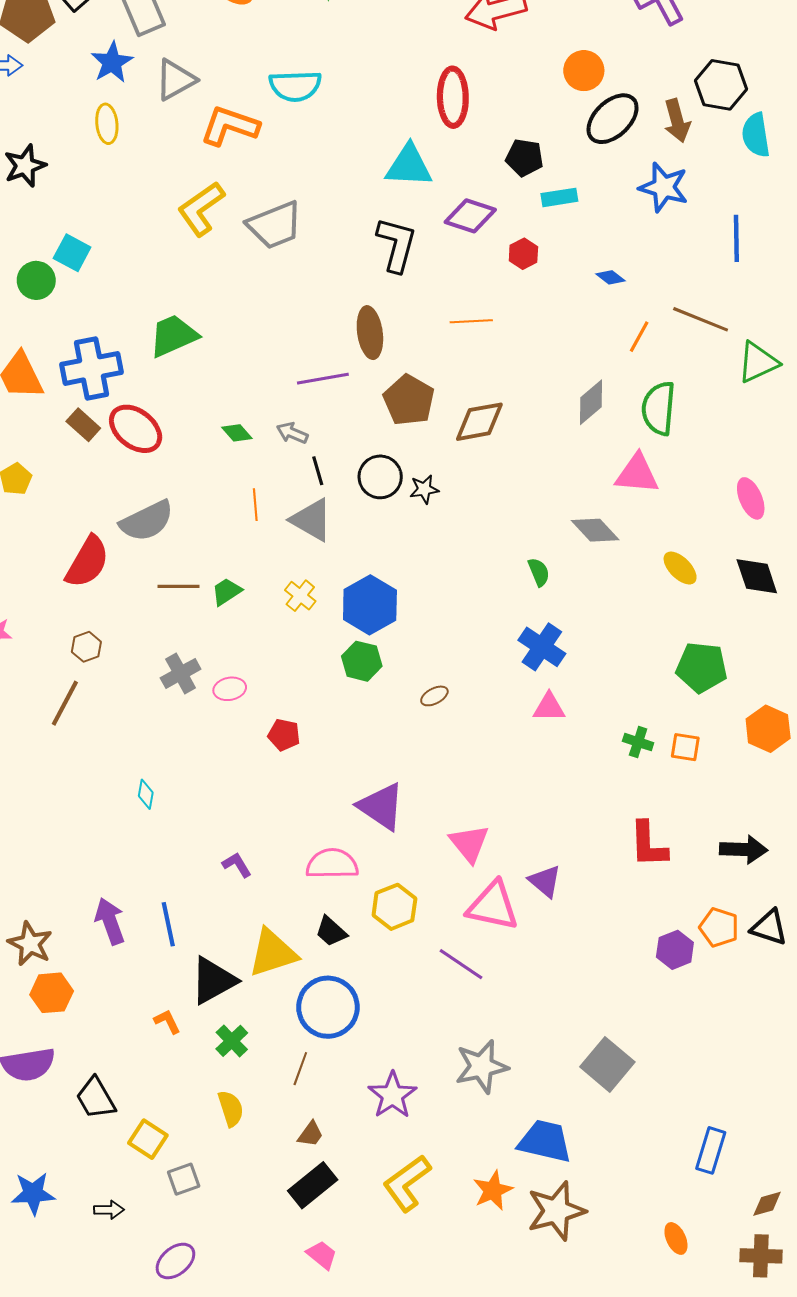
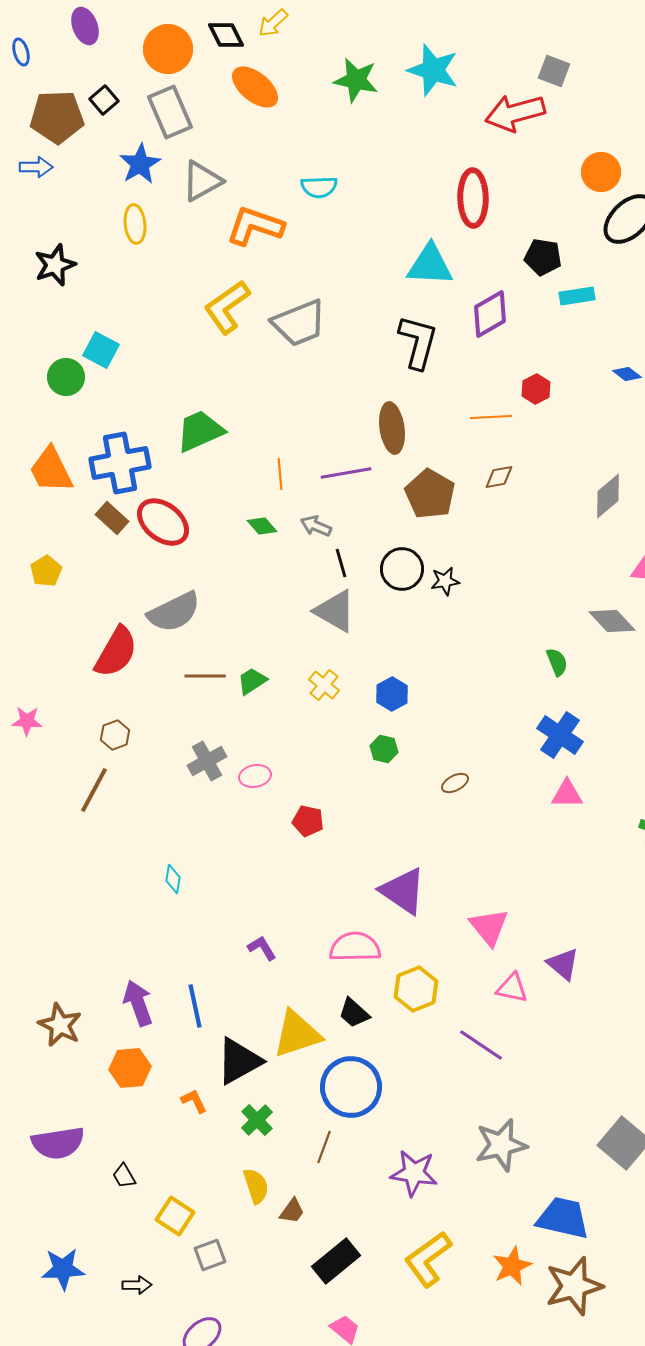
cyan semicircle: (295, 86) -> (319, 187), size x0.7
purple diamond: (470, 216) -> (490, 314), turned -48
red hexagon: (523, 254) -> (536, 389), moved
brown diamond: (479, 422) -> (499, 477), moved, size x0.6
orange line: (255, 505) -> (280, 474), moved
blue hexagon: (370, 605) -> (392, 694), size x0.6
green hexagon: (362, 661) -> (384, 749), size x0.7
pink triangle: (493, 906) -> (512, 988), size x0.6
orange hexagon: (52, 993) -> (130, 1068), moved
purple star: (392, 1095) -> (414, 1173), turned -30
black trapezoid: (96, 1098) -> (124, 1176), size x0.6
brown trapezoid: (311, 1134) -> (292, 1211), moved

